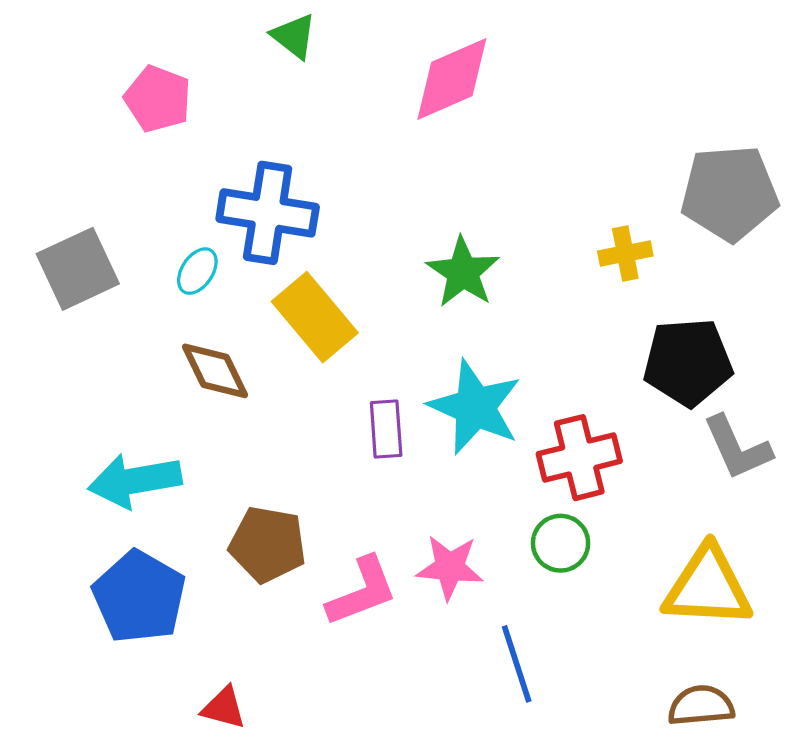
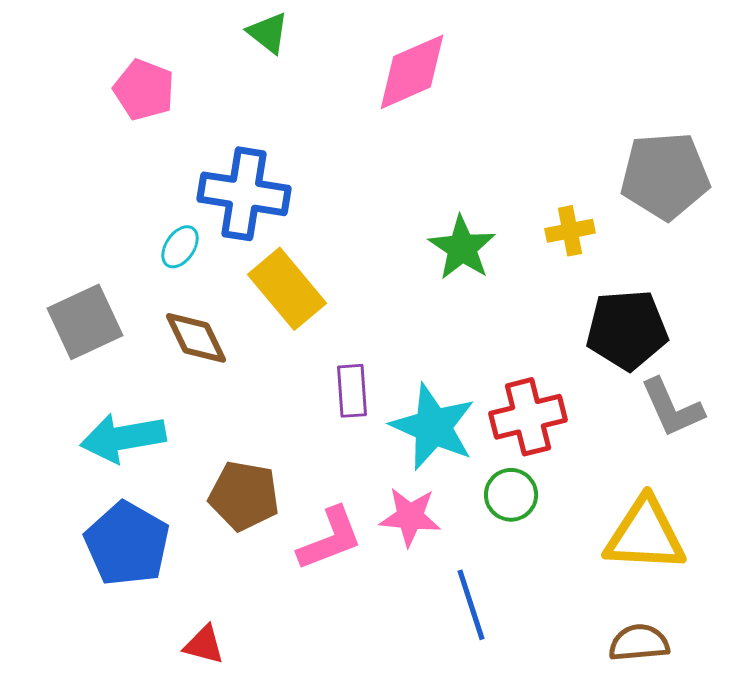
gray square: (78, 269) -> (85, 322), moved
green star: (463, 272) -> (462, 248), moved
cyan star: (475, 407) -> (433, 427), moved

